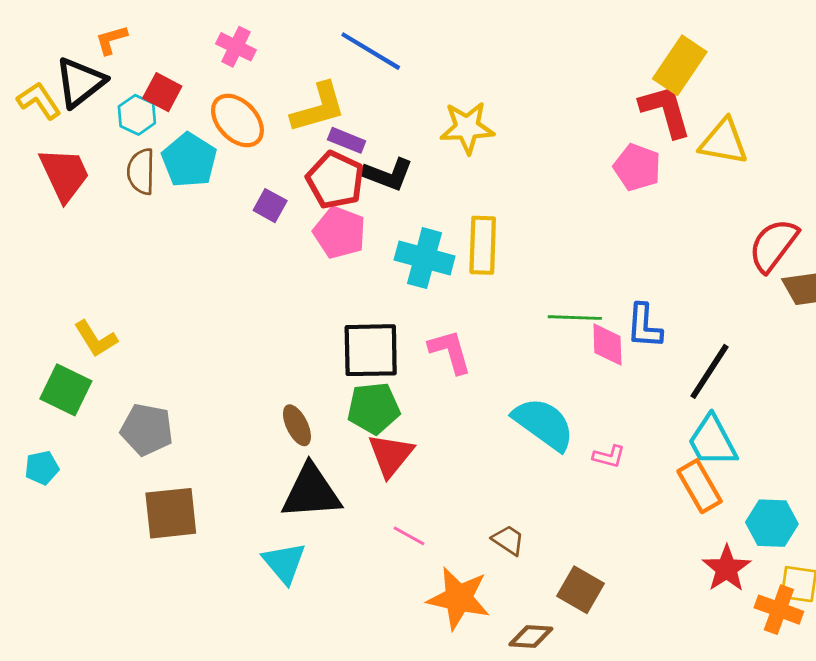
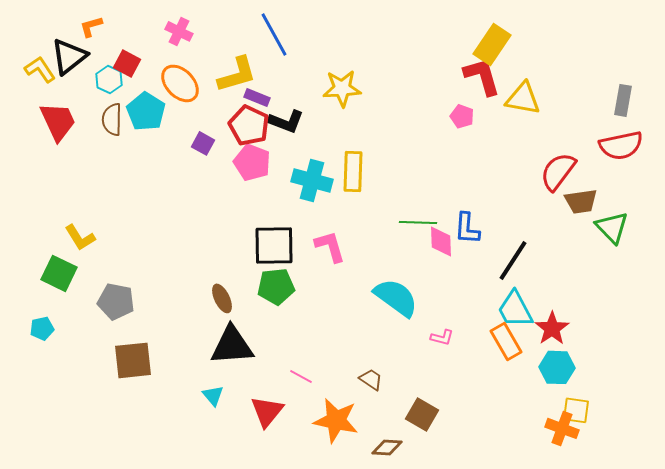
blue line: (371, 51) -> (274, 34), turned 30
pink pentagon: (637, 167) -> (462, 116), size x0.7
red triangle: (391, 455) -> (267, 411), moved
pink L-shape: (609, 456) -> (442, 337), moved
cyan triangle: (284, 563) -> (213, 395), size x0.7
red star: (727, 568) -> (552, 328), moved

